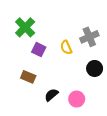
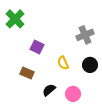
green cross: (25, 27) -> (15, 19), moved
yellow semicircle: (66, 47) -> (63, 63), moved

